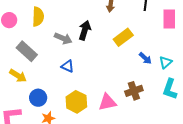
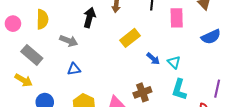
black arrow: (85, 30) -> (89, 18), moved
cyan triangle: (165, 62) -> (174, 62), turned -32
blue triangle: (68, 66) -> (74, 69), turned -32

